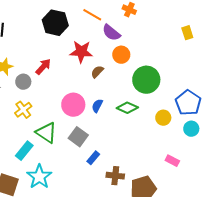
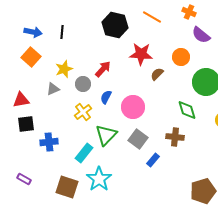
purple semicircle: (111, 33) -> (201, 35), moved
blue semicircle: (97, 106) -> (106, 97), moved
green diamond: (127, 108) -> (187, 110), turned 50
green triangle: (46, 133) -> (106, 135), turned 40
brown cross: (115, 176) -> (175, 137), moved

